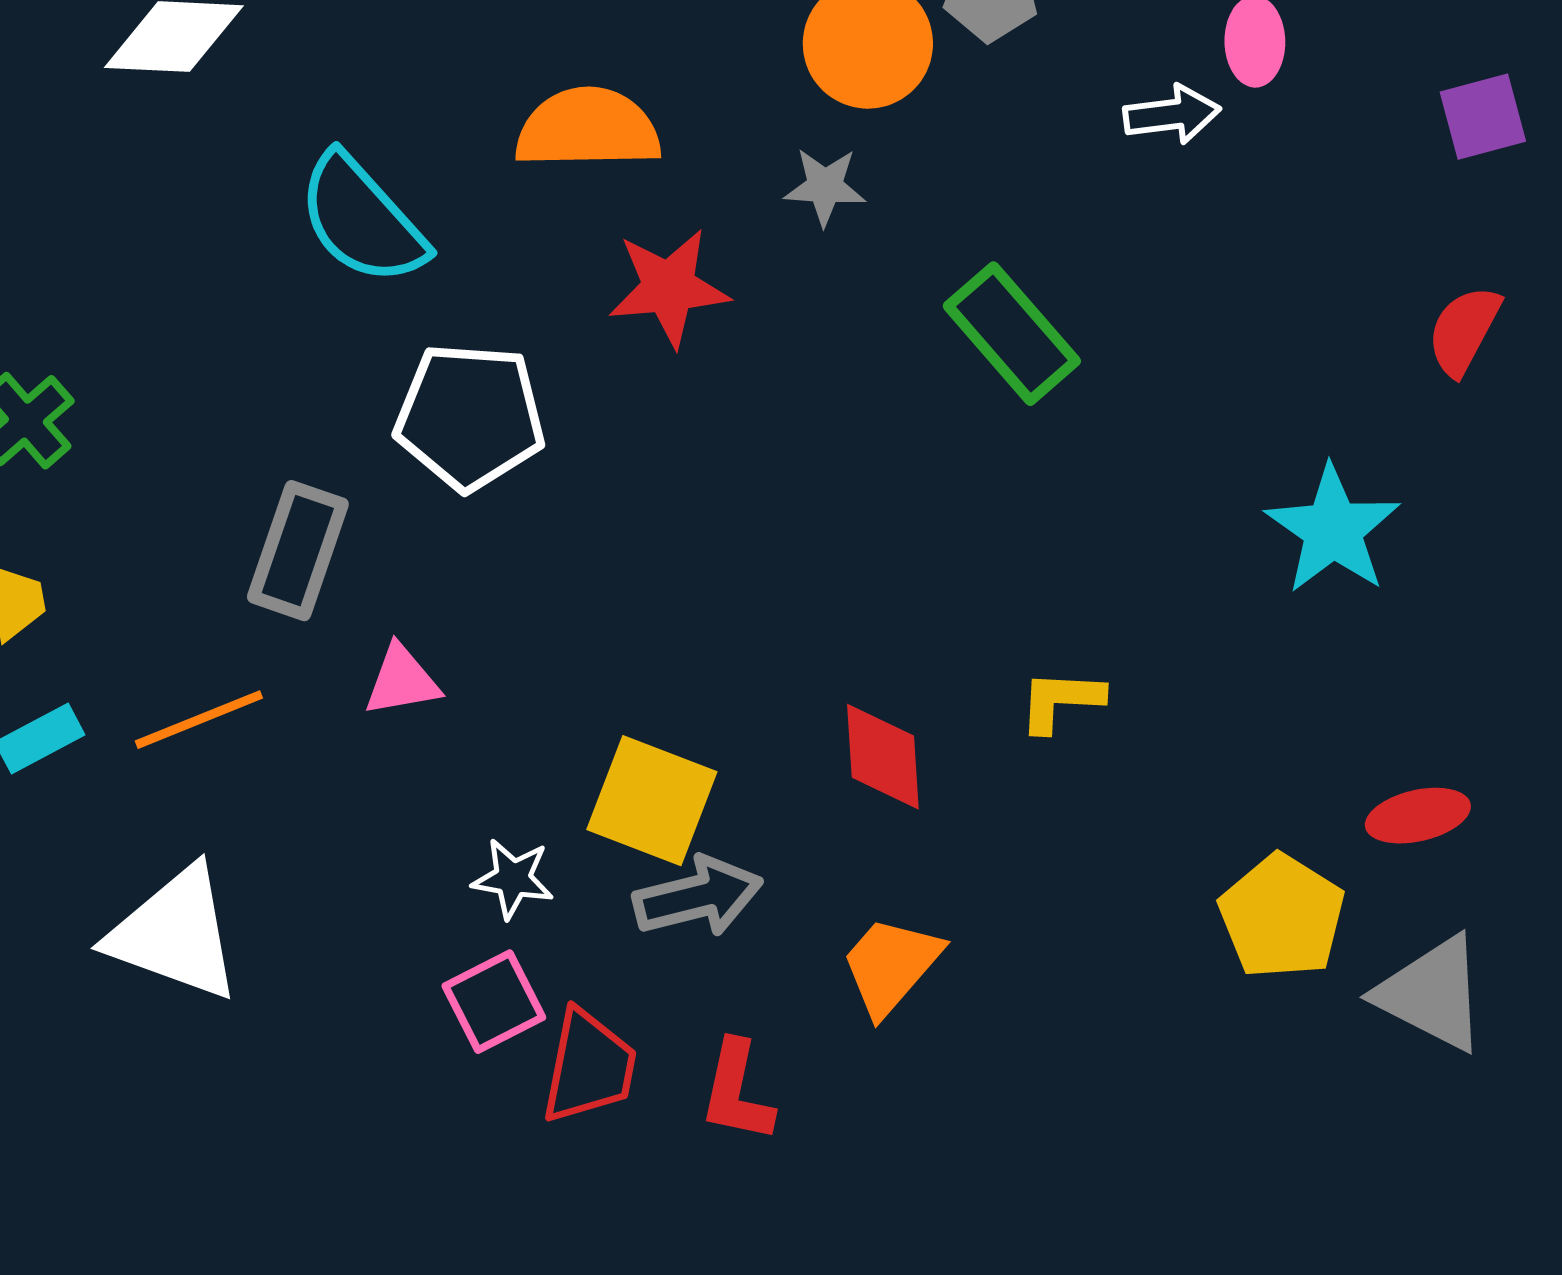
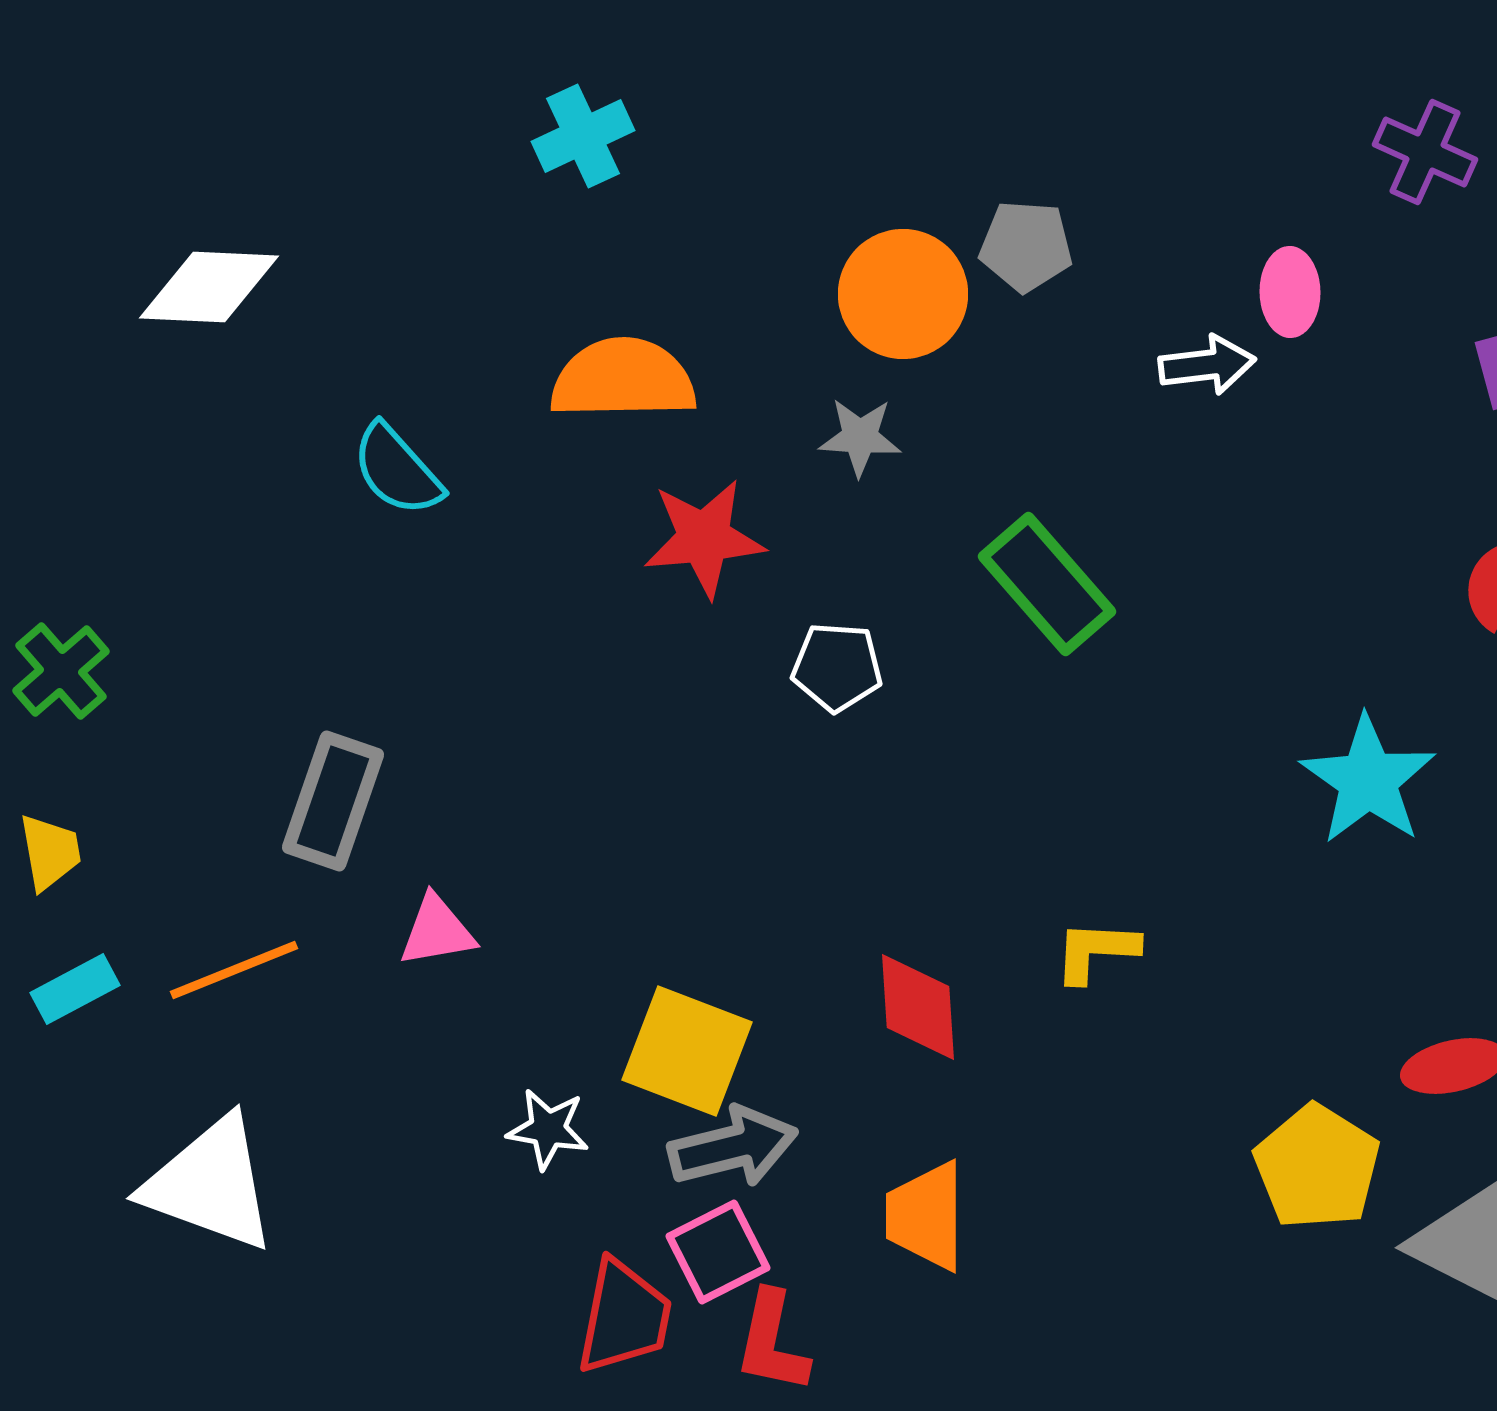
cyan semicircle: (362, 220) -> (397, 470), size x0.7
white pentagon: (470, 417) -> (837, 667), moved, size x0.6
orange trapezoid: (891, 966) -> (926, 1216), turned -41
pink square: (494, 1002) -> (718, 1252), moved

